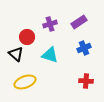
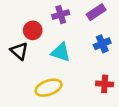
yellow ellipse: (25, 82) -> (49, 88), moved

